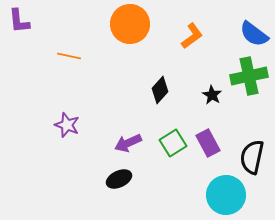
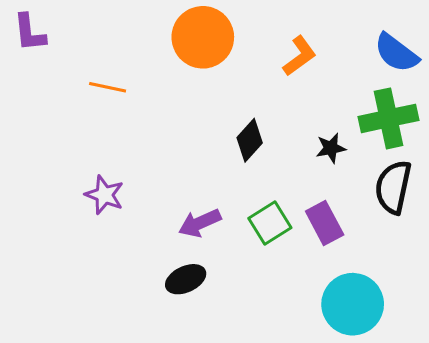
black star: (212, 95) -> (331, 148), turned 30
black semicircle: (252, 157) -> (393, 187), moved

